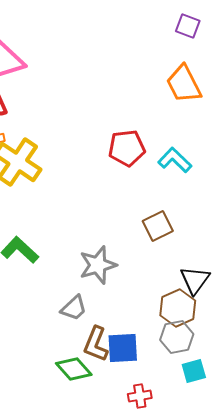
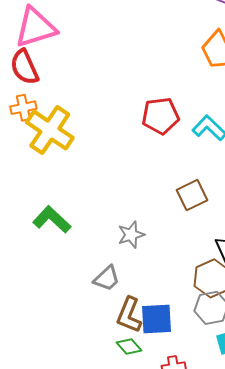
gray star: (98, 265) -> (131, 235), size x0.7
green diamond: (74, 369) -> (129, 346), moved, size x0.7

